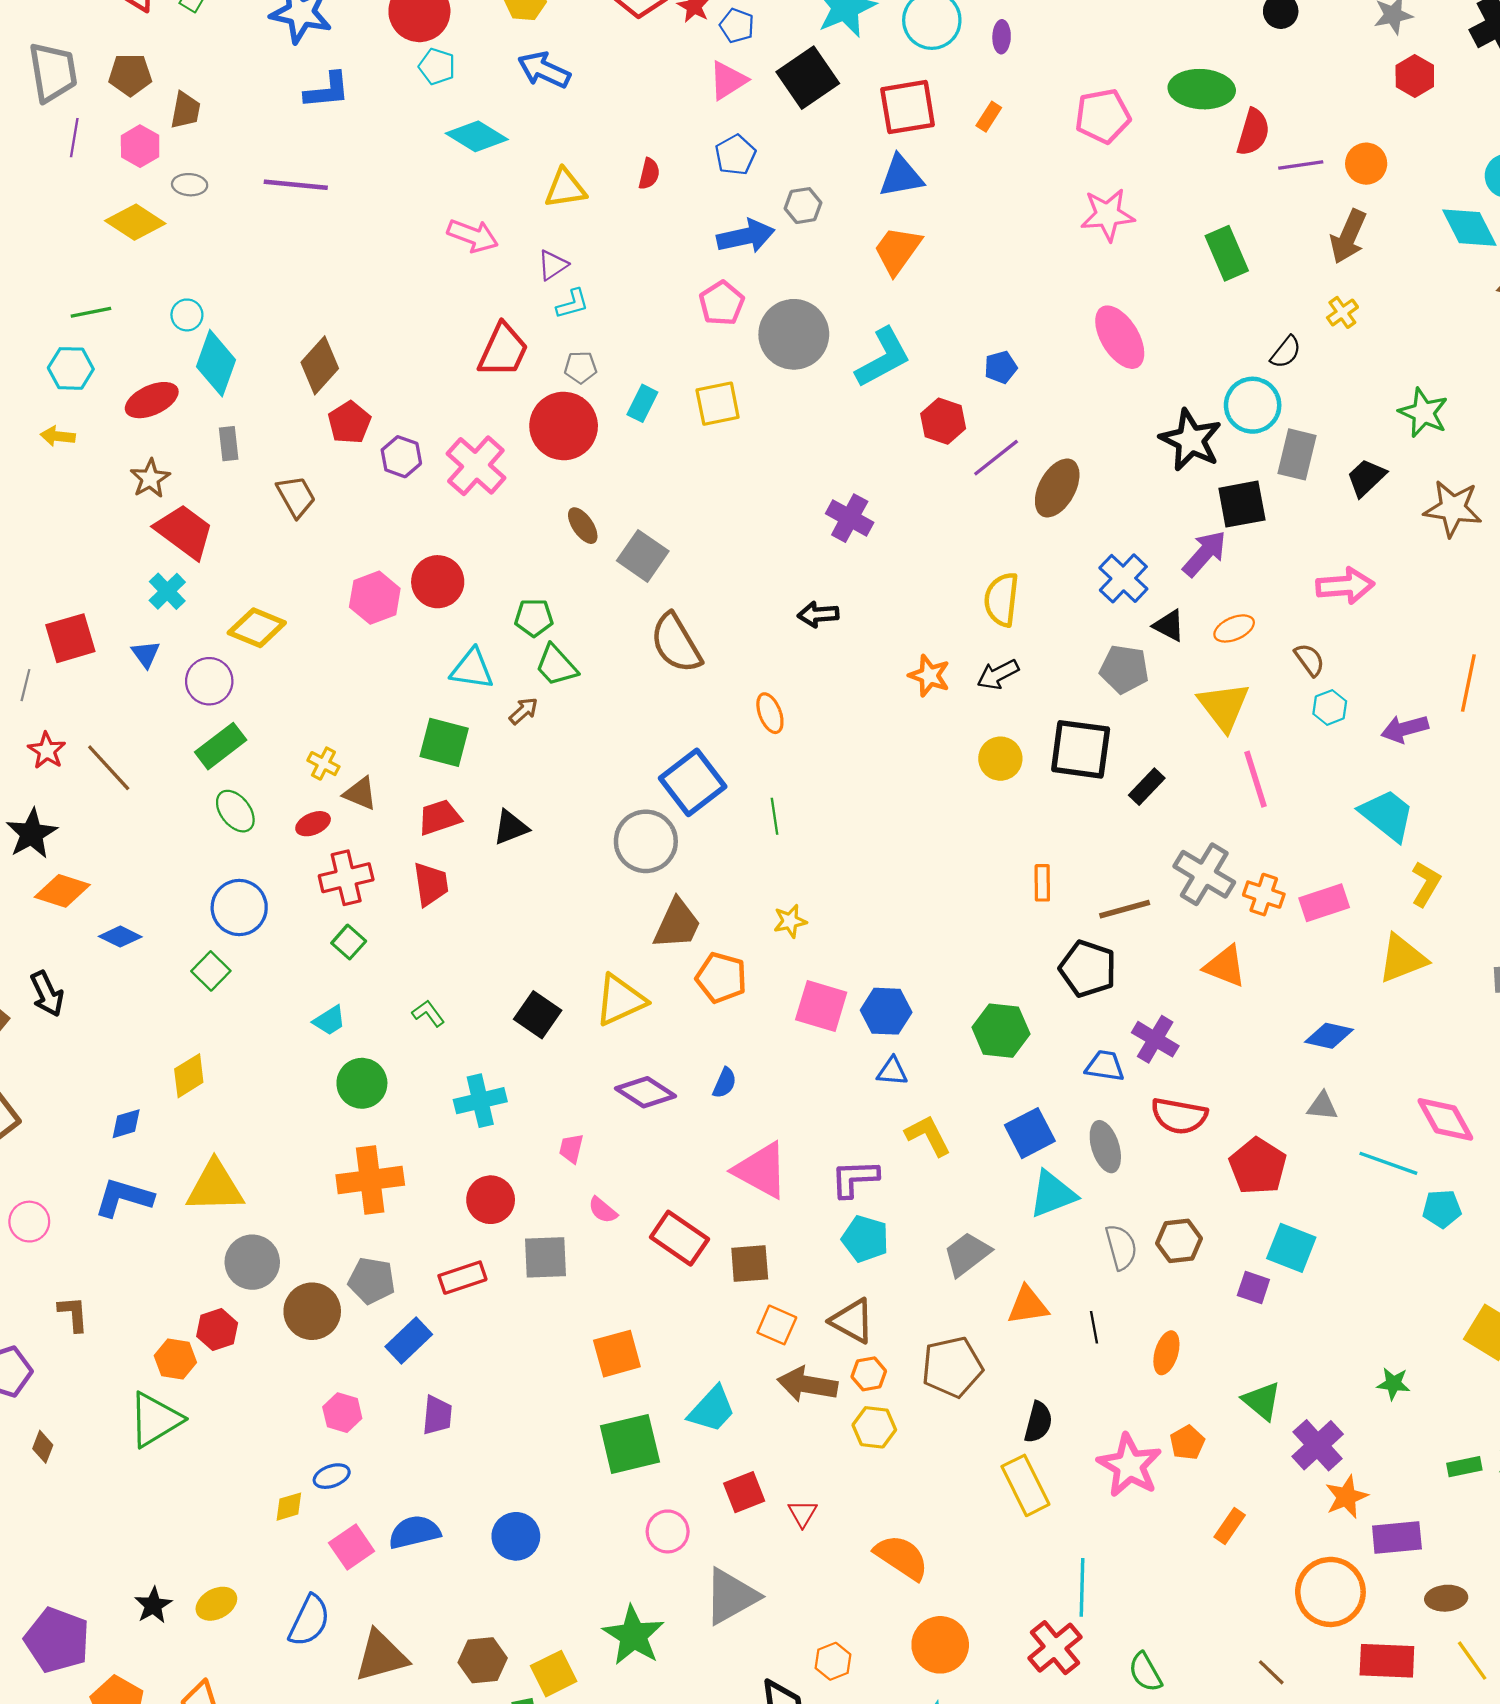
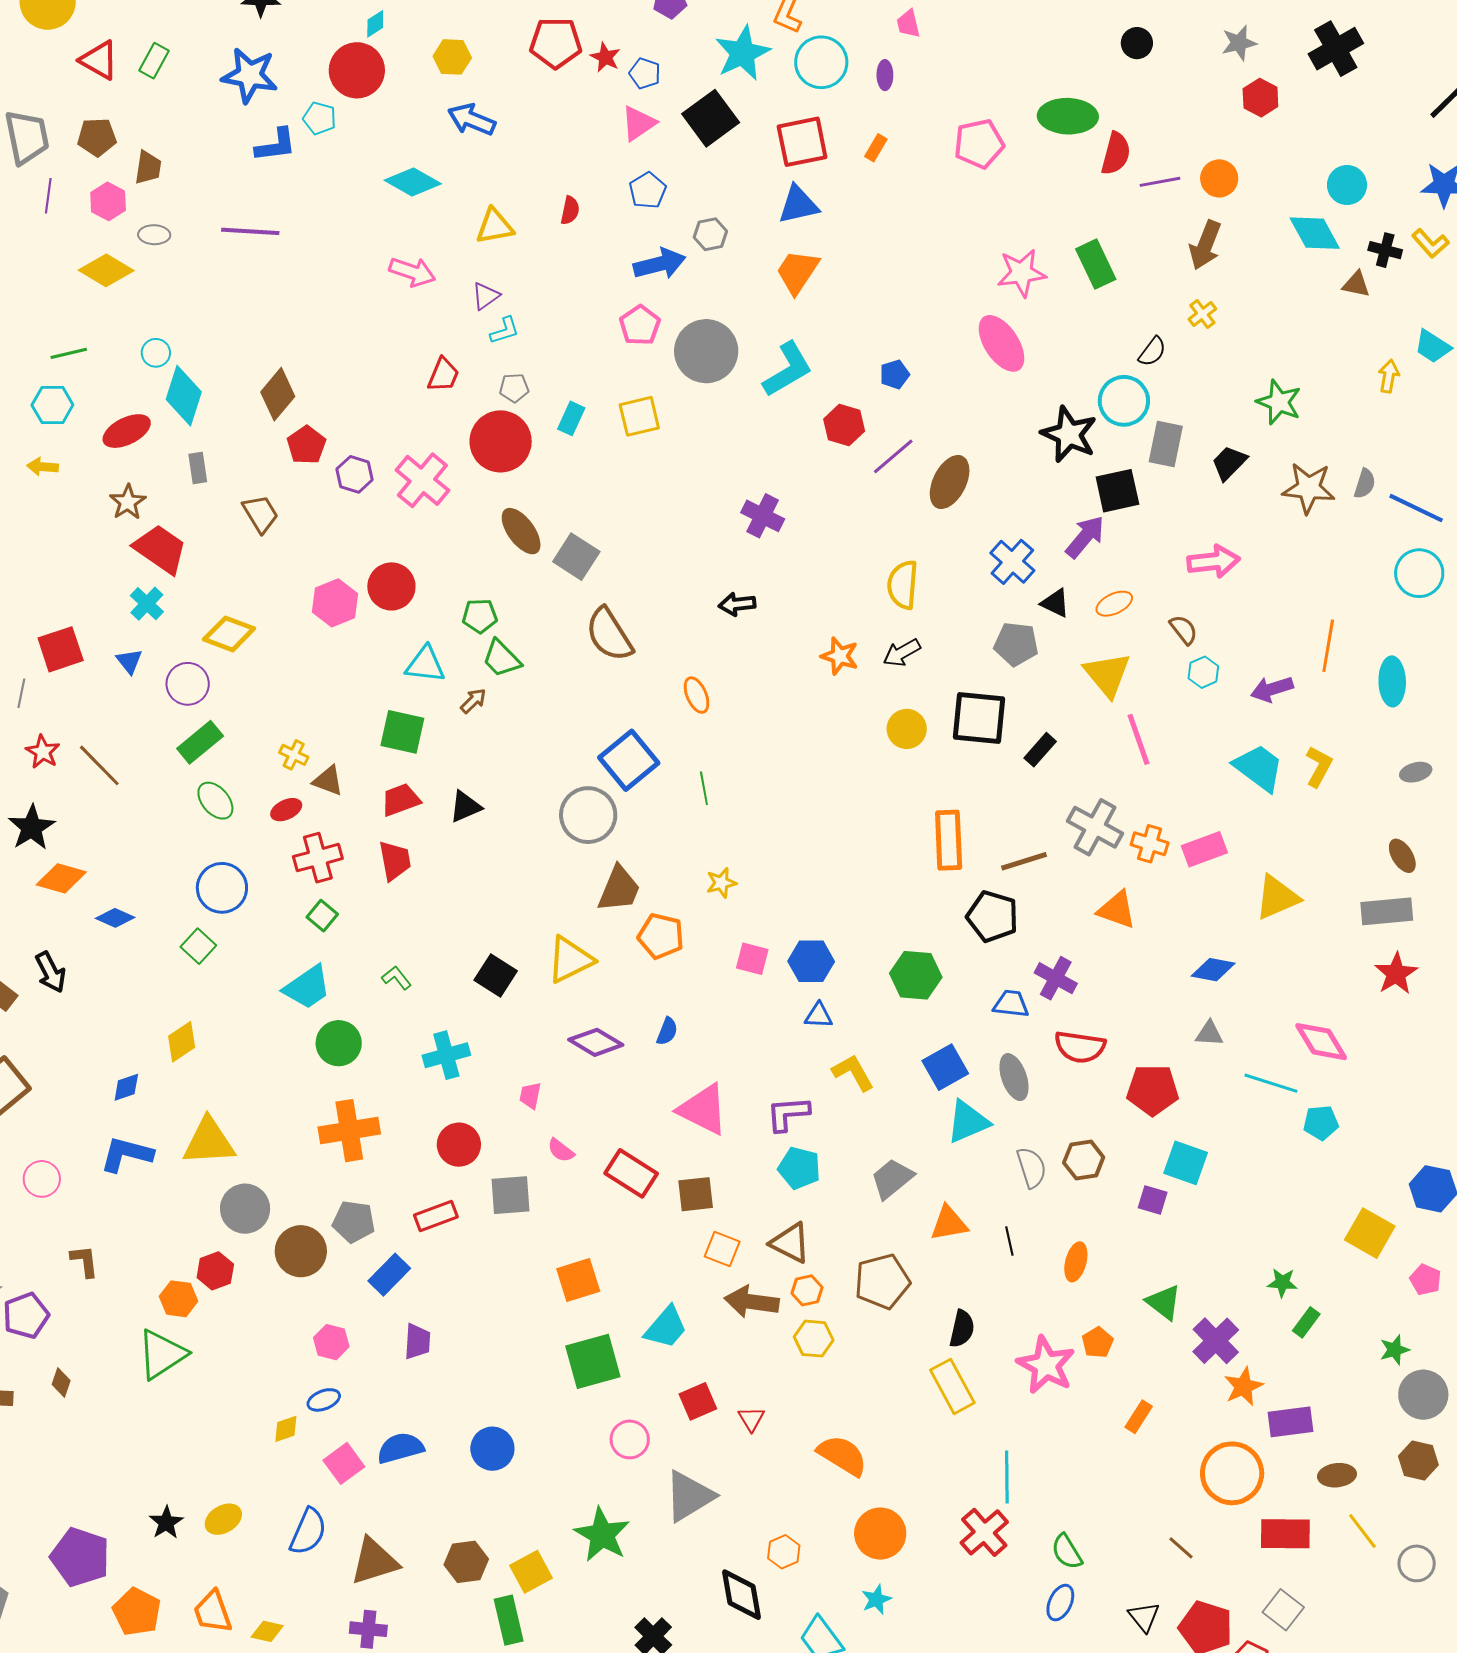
cyan pentagon: (437, 66) -> (319, 118), moved
pink star: (1108, 215) -> (1021, 273), moved
red trapezoid: (503, 350) -> (443, 375), size x0.7
brown ellipse: (583, 526) -> (521, 531), size x1.4
orange rectangle: (1042, 883) -> (949, 840), size x1.8
yellow L-shape: (1426, 884) -> (1319, 766), moved
pink square: (821, 1006) -> (752, 959), size x0.7
cyan trapezoid: (329, 1020) -> (307, 987), size x1.6
red pentagon: (1258, 1166) -> (1153, 1090), turned -30
green rectangle: (1464, 1467) -> (1306, 1322), moved, turned -40

